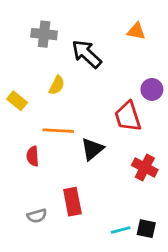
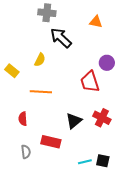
gray cross: (44, 34) -> (47, 13), moved
black triangle: (92, 149) -> (74, 121), moved
red semicircle: (33, 156) -> (23, 119), moved
red rectangle: (72, 202) -> (51, 142), turned -66
gray semicircle: (37, 216) -> (26, 152), turned -80

